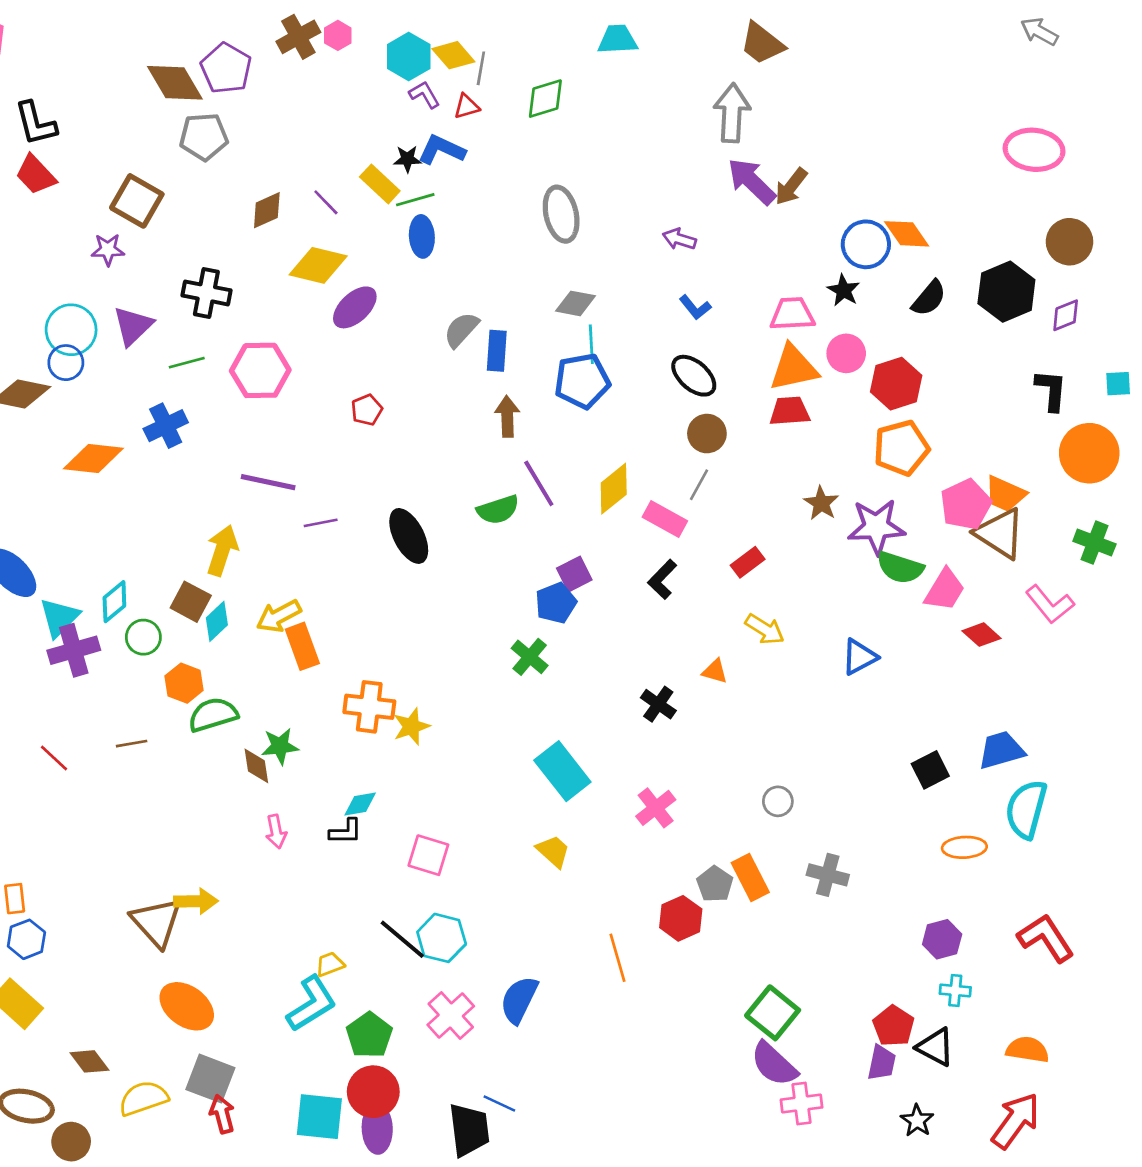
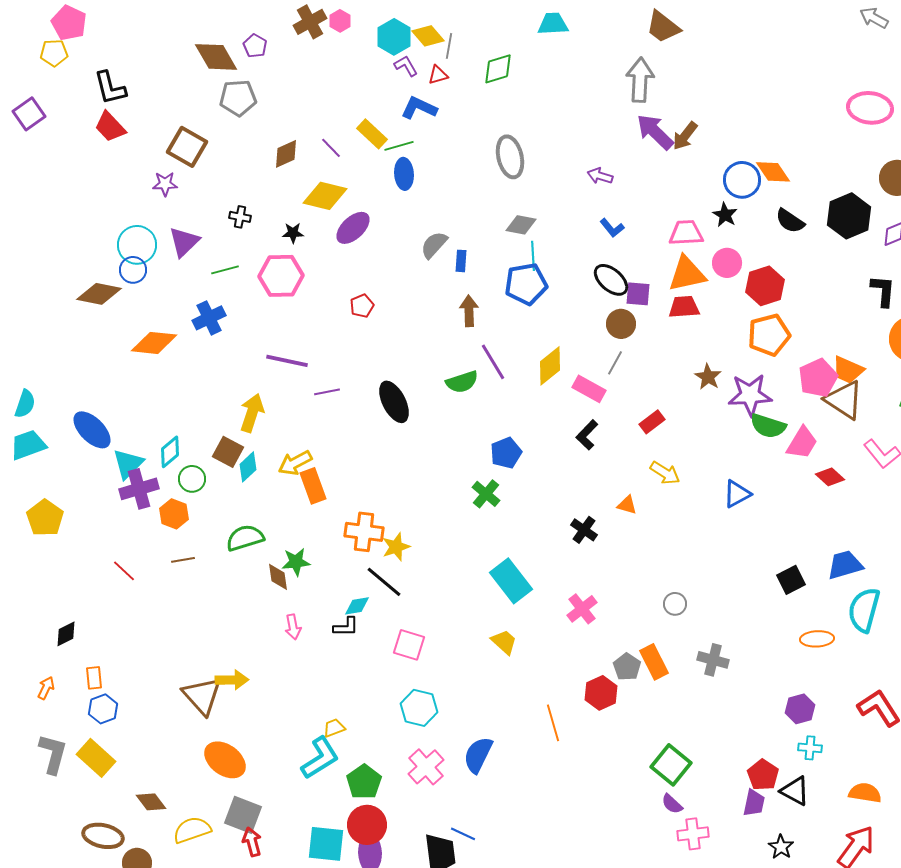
purple pentagon: (226, 68) -> (255, 46), size x0.6
black star: (407, 159) -> (293, 233), moved
black cross: (206, 293) -> (240, 217), size x0.6
black semicircle: (929, 298) -> (790, 221), turned 84
blue rectangle: (497, 351) -> (461, 261), size x0.7
purple square: (574, 574) -> (638, 294), moved, turned 32
orange hexagon: (184, 683) -> (174, 514), moved
black line: (402, 939) -> (384, 582), moved
purple semicircle: (774, 1064) -> (672, 804), size x0.6

